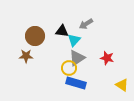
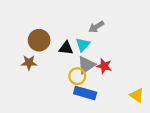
black triangle: (62, 31) -> (66, 48), moved
red star: (107, 58) -> (104, 66), moved

